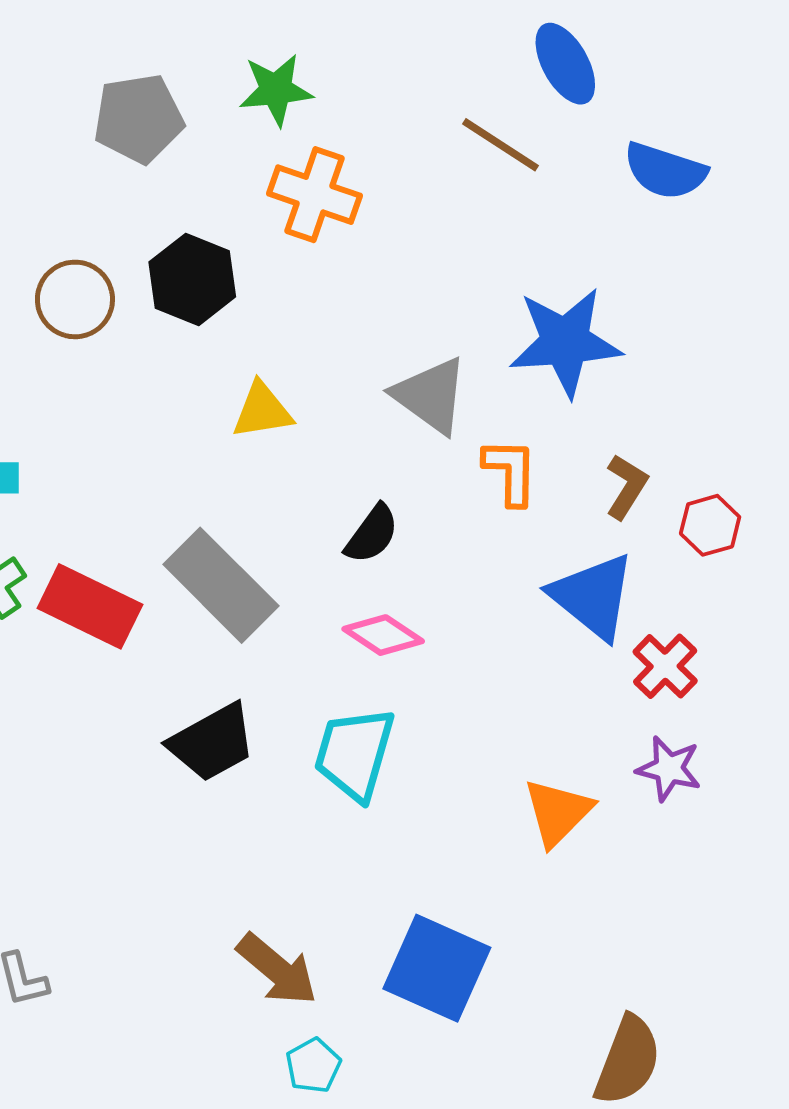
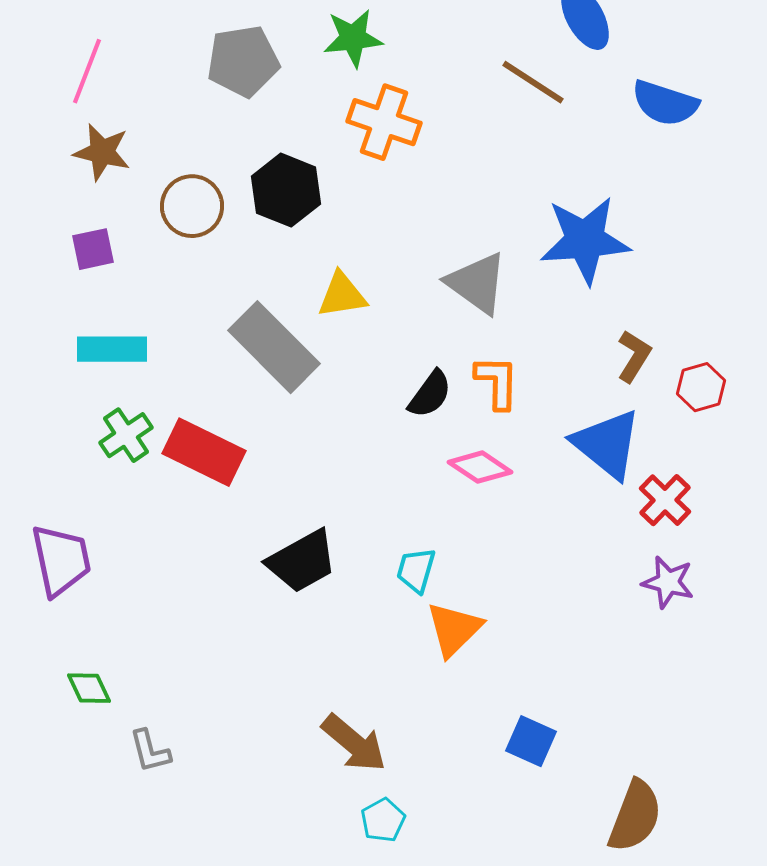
orange L-shape: (510, 472) -> (497, 382), moved
gray rectangle: (221, 585) -> (274, 347), moved
pink diamond: (383, 635) -> (480, 467), moved
cyan trapezoid: (354, 754) -> (416, 570), size x0.6
orange triangle: (558, 812) -> (454, 629), moved
blue square: (437, 968) -> (531, 741), moved, size x0.6

